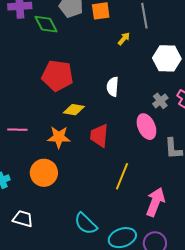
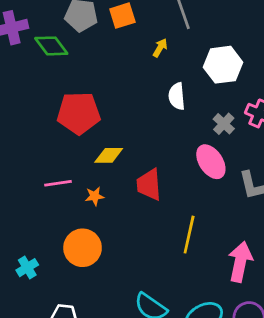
white semicircle: (113, 87) -> (177, 96), moved
pink line: (17, 130) -> (58, 183), moved
orange star: (59, 137) -> (95, 196), size x0.6

